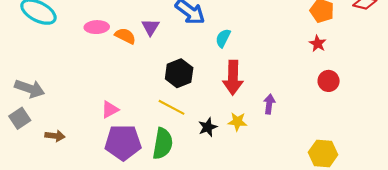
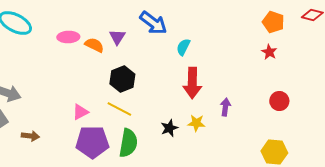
black hexagon: (179, 73) -> (122, 79), moved
red circle: (329, 81) -> (279, 101), moved
yellow line: (171, 107) -> (119, 109), moved

